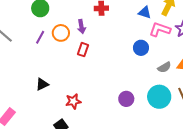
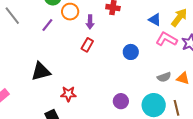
orange circle: (61, 33) -> (70, 12), moved
blue circle: (141, 48) -> (131, 52), moved
black triangle: (42, 84) -> (41, 71), size x1.5

